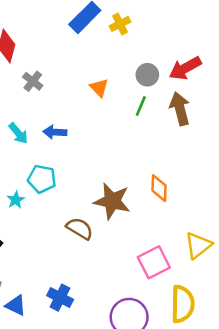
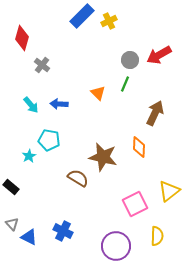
orange triangle: (99, 88) -> (98, 93), moved
brown arrow: (180, 109) -> (155, 113), moved, turned 40
yellow semicircle: (183, 304) -> (157, 236), size x0.7

